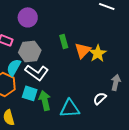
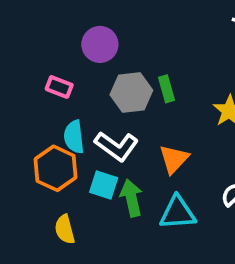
orange triangle: (83, 50) -> (174, 159), moved
gray hexagon: (30, 51) -> (131, 92), moved
cyan semicircle: (14, 67) -> (74, 137), turned -36

